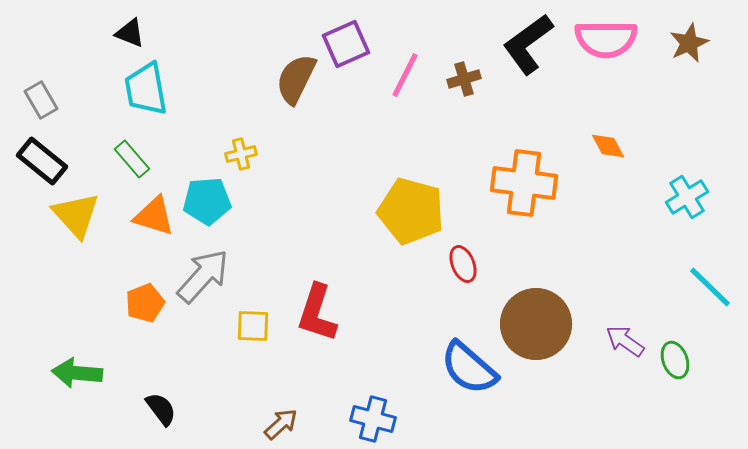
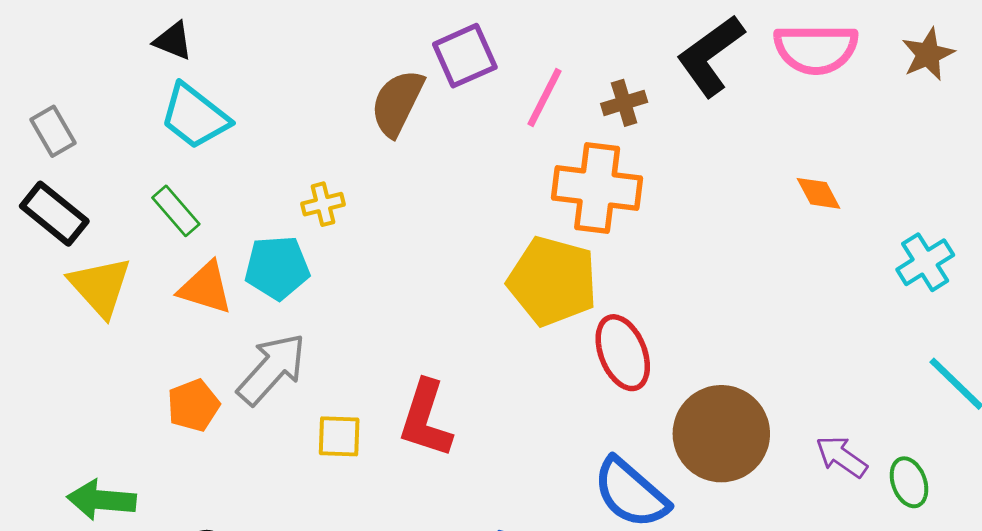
cyan trapezoid: (146, 89) -> (195, 116), turned -42
orange cross: (524, 183) -> (597, 188), moved
red ellipse: (463, 264) -> (623, 353), size x1.5

